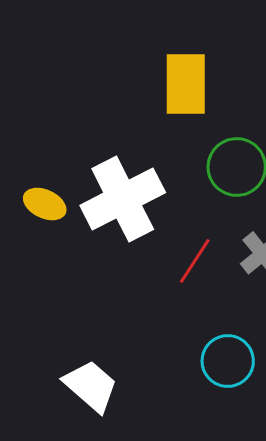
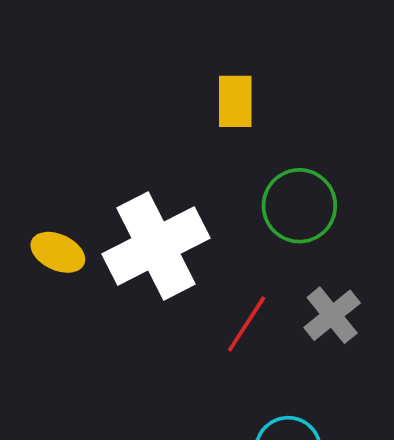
yellow rectangle: (186, 84) -> (235, 101), size x0.7

